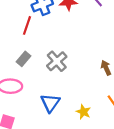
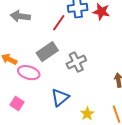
gray rectangle: (24, 59) -> (47, 52), size x1.5

